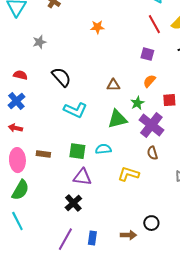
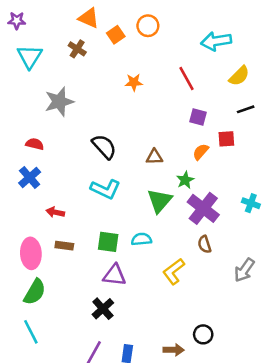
red line: (154, 24) -> (186, 78), moved
gray star: (39, 42) -> (59, 102), size x1.6
black semicircle: (61, 77) -> (104, 147), moved
red square: (169, 100) -> (226, 139), moved
green triangle: (117, 119) -> (159, 201), turned -35
red arrow: (15, 128) -> (55, 212), moved
yellow L-shape: (128, 174) -> (174, 271), turned -55

